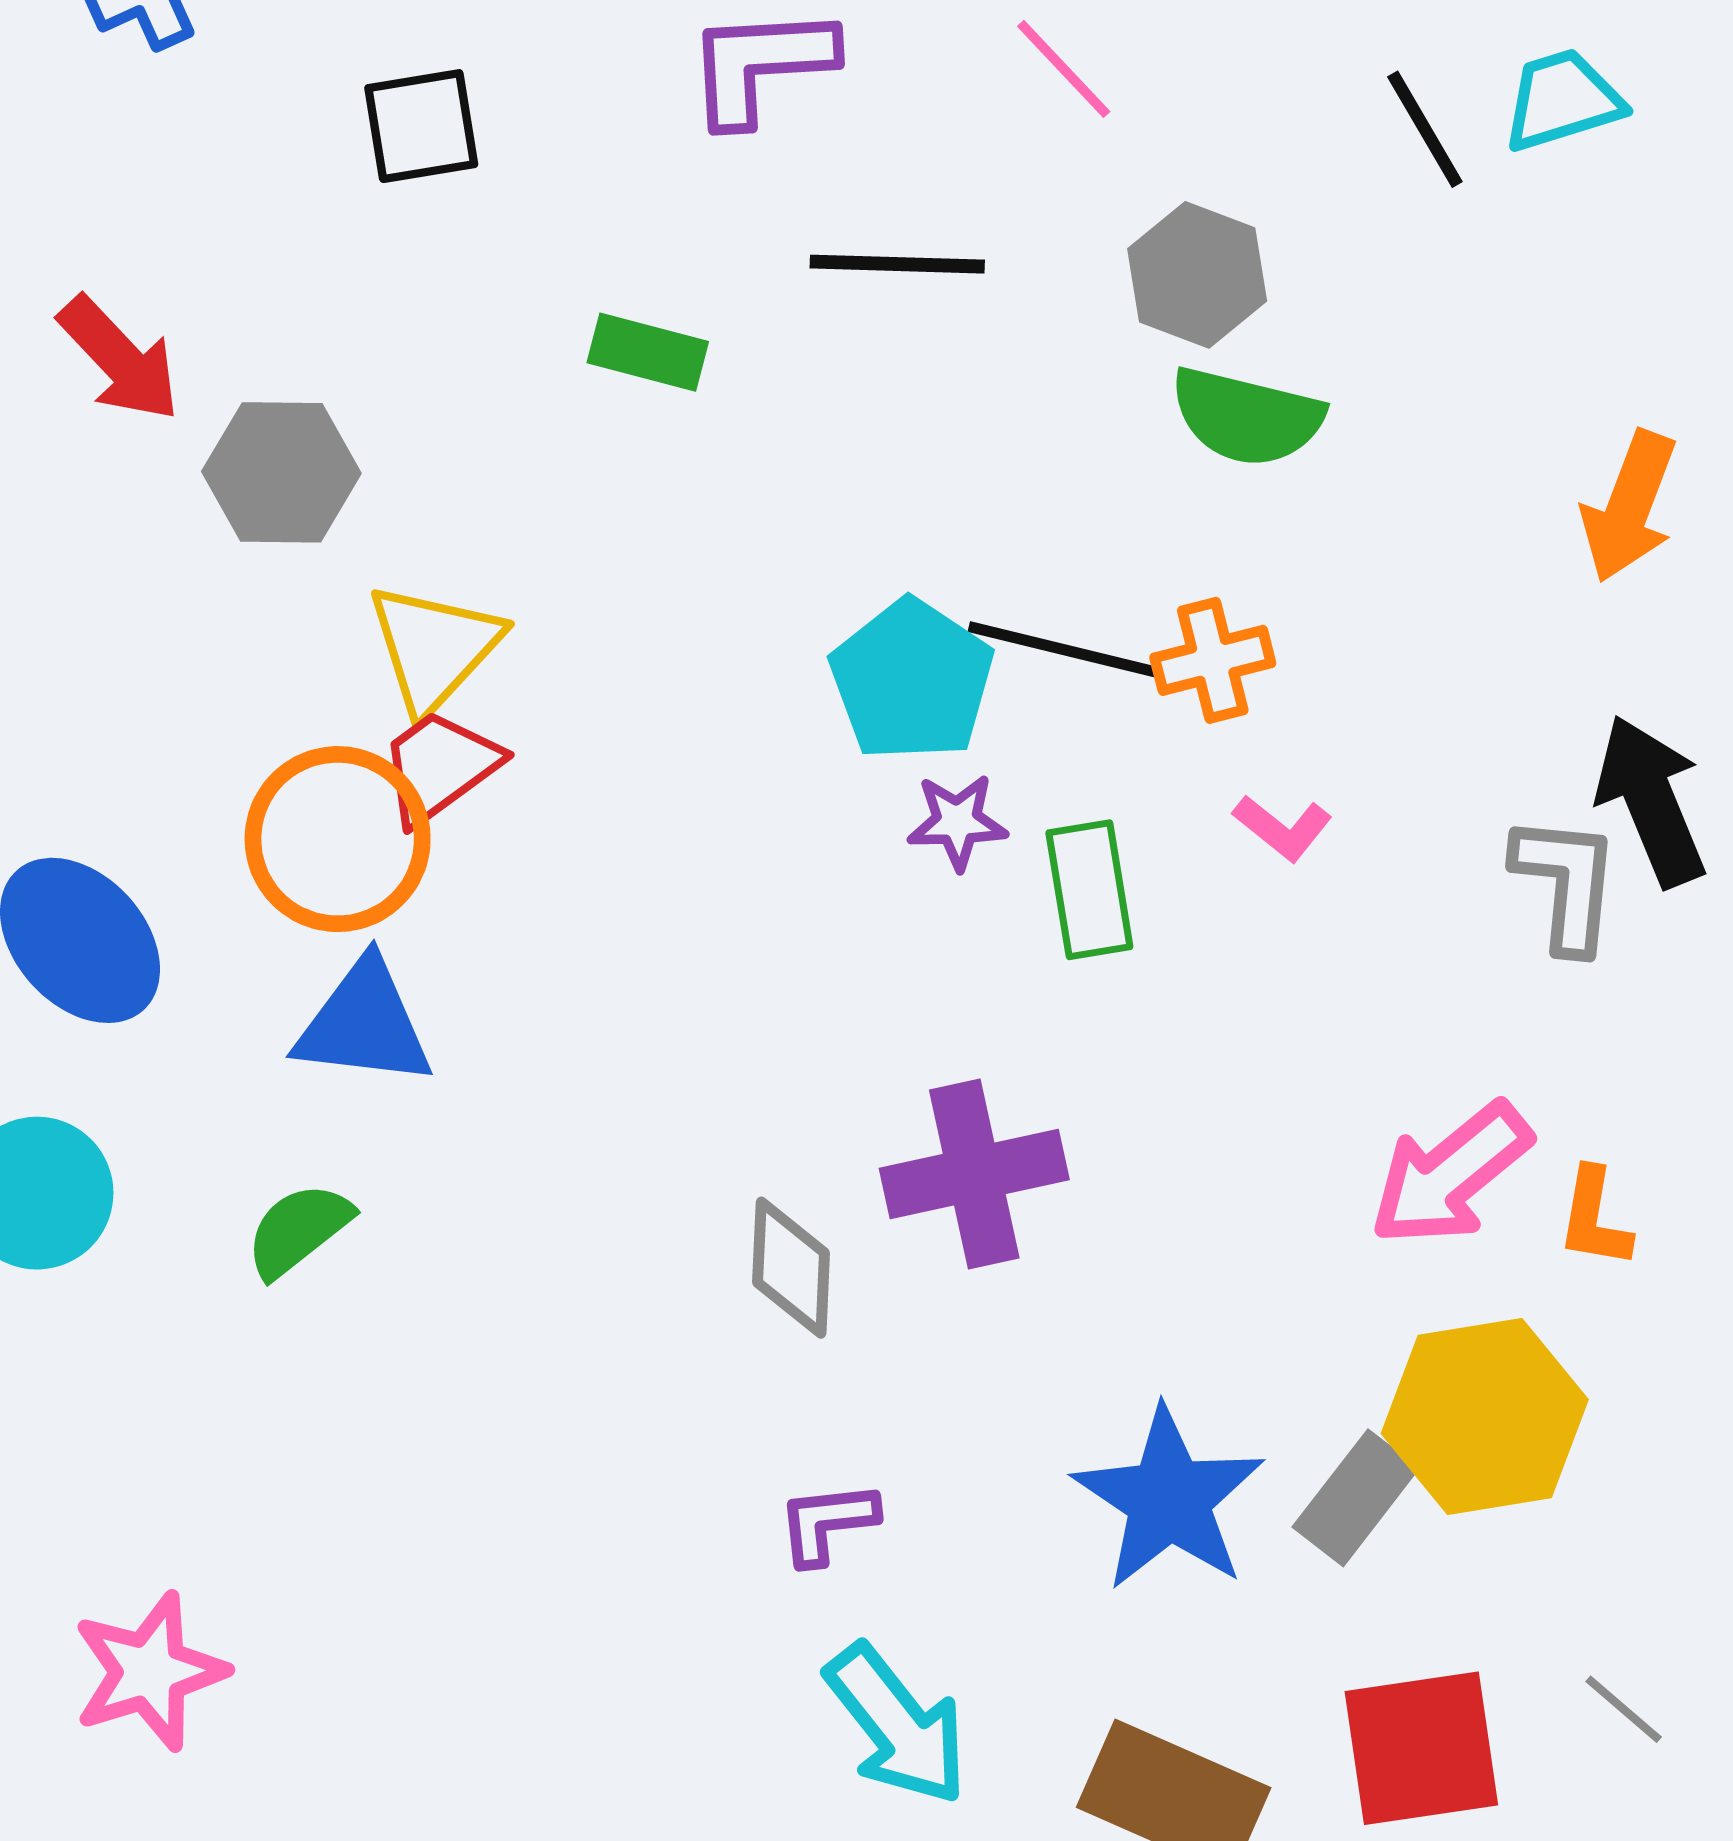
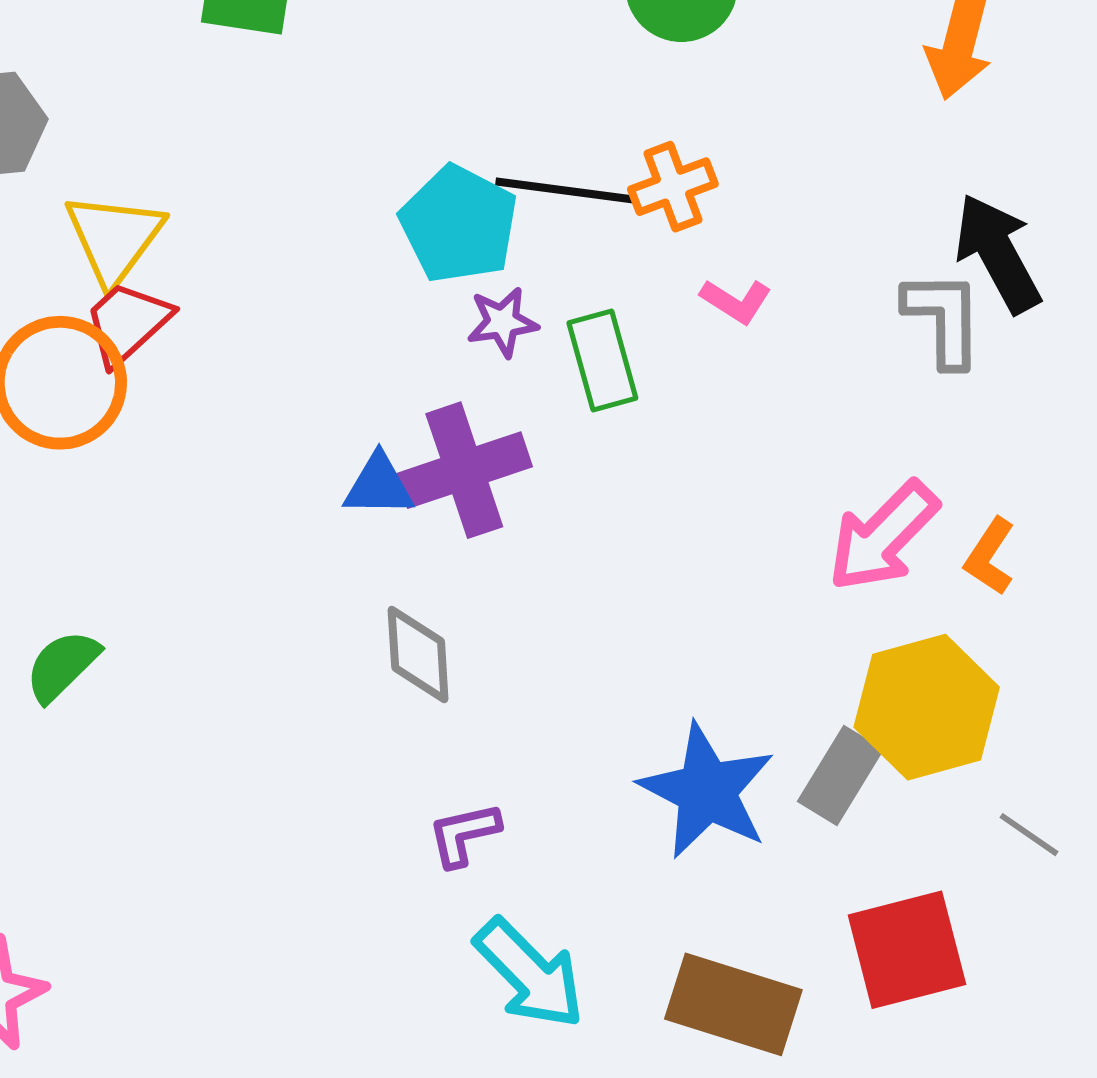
blue triangle: (364, 1024) -> (379, 485), moved, size x0.7
purple cross: (974, 1174) -> (464, 470), moved
orange L-shape: (1594, 1218) -> (990, 556), turned 30
gray line: (1624, 1709) -> (1029, 835), moved

